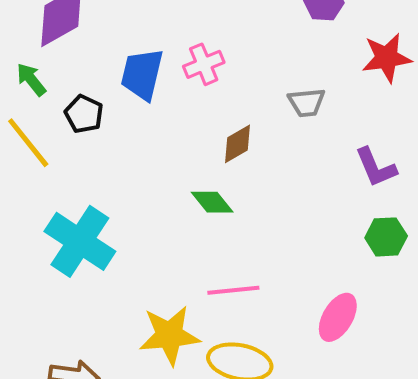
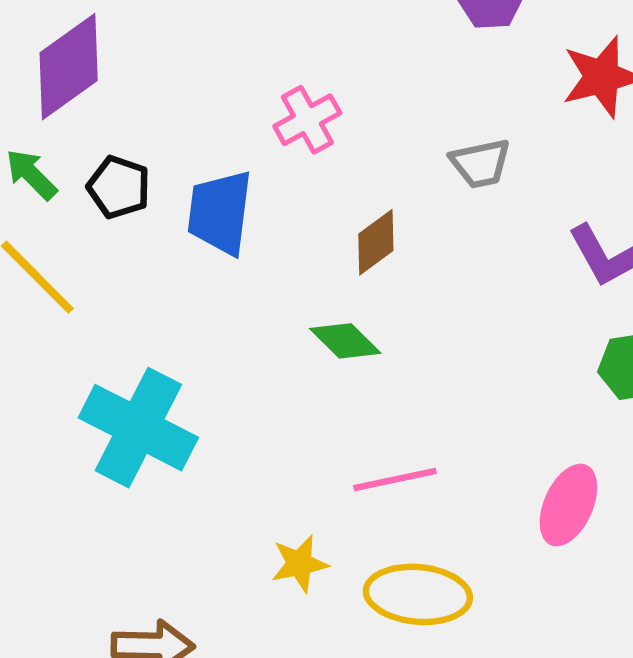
blue trapezoid: (142, 74) -> (220, 212), moved
black pentagon: (84, 114) -> (119, 187), moved
yellow star: (169, 335) -> (300, 564), size x0.6

